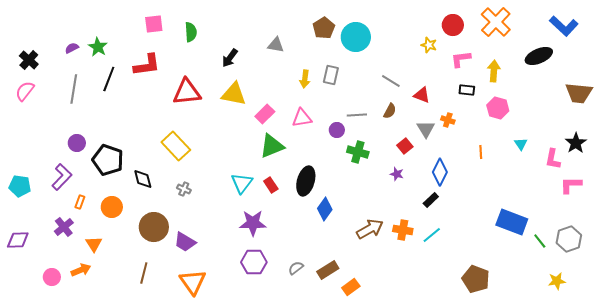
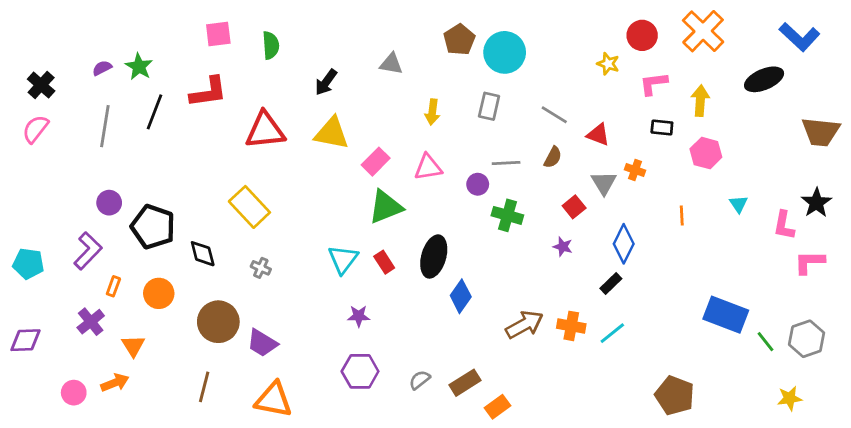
gray rectangle: (331, 75) -> (489, 106), moved
purple star: (253, 223) -> (359, 316), size x0.6
orange triangle: (193, 282) -> (274, 400), turned -44

